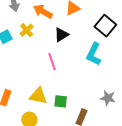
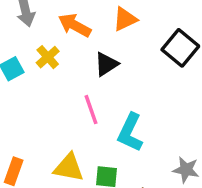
cyan L-shape: (94, 54) -> (130, 132), moved

